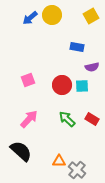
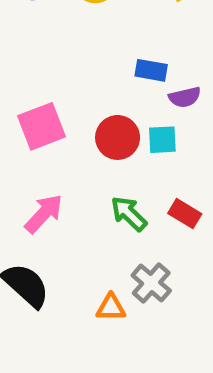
blue rectangle: (77, 47) -> (151, 70), moved
pink square: (28, 80) -> (41, 126), size x1.5
gray cross: (77, 170) -> (151, 283), moved

